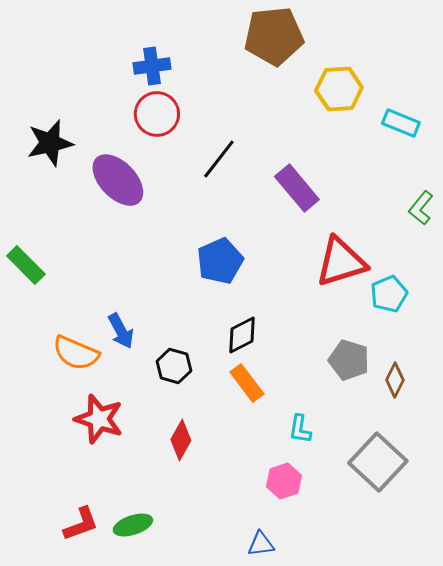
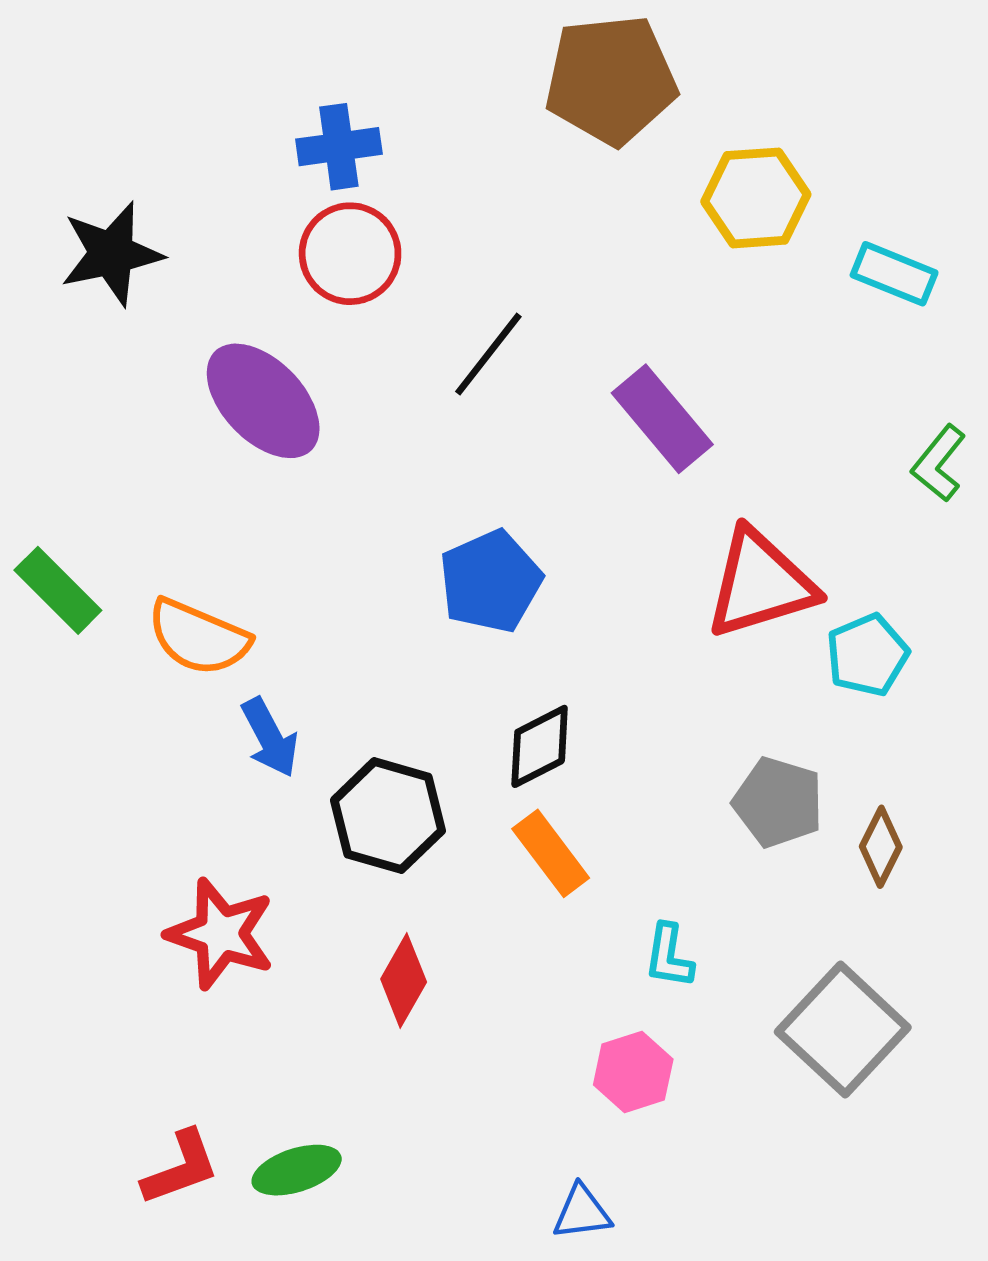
black star: (50, 143) -> (111, 254), moved
orange semicircle: (76, 353) -> (198, 637), moved
black hexagon: (174, 366) -> (388, 816), size x1.4

